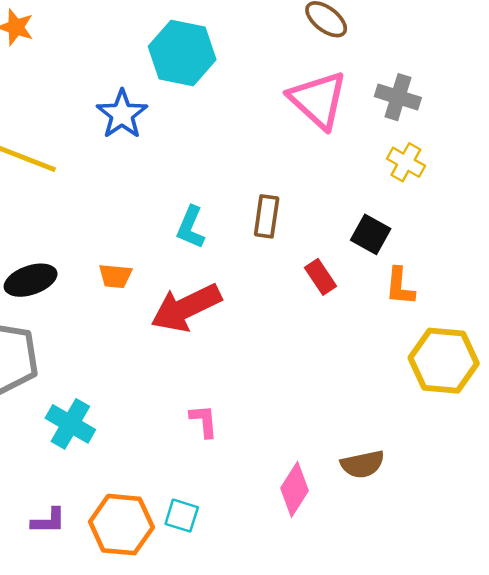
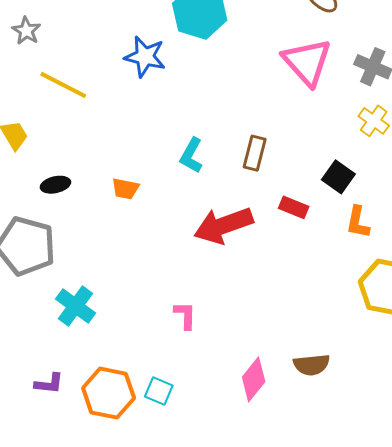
blue star: (122, 114) -> (145, 57), turned -30
red rectangle: (321, 277) -> (294, 207), turned -40
black ellipse: (31, 280) -> (55, 185), size x0.7
red arrow: (186, 308) -> (223, 225), moved

